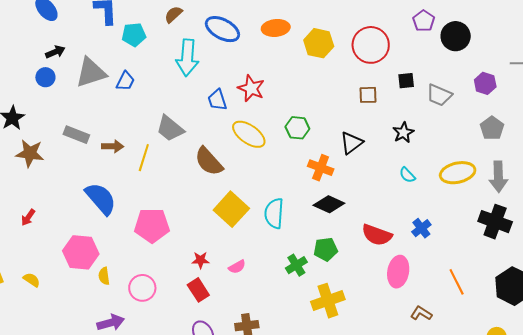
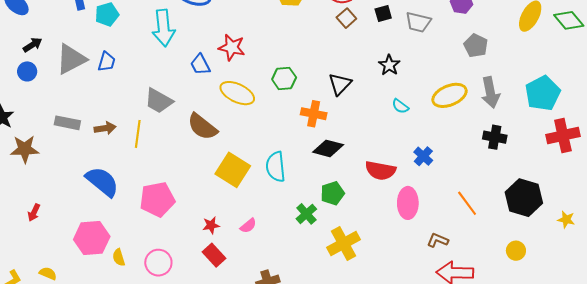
brown square: (368, 95) -> (346, 18), moved, turned -30
black cross: (495, 222) -> (495, 137), size x0.7

